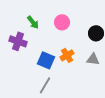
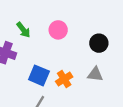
orange cross: (67, 55) -> (64, 79), moved

